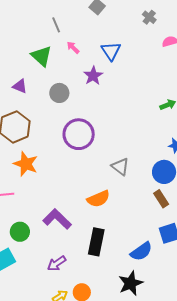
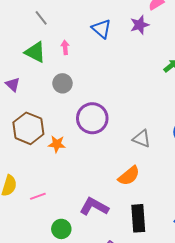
pink arrow: (73, 47) -> (65, 47), moved, turned 56
purple star: (93, 76) -> (140, 25), moved, turned 30
purple triangle: (20, 86) -> (13, 84), moved, turned 35
orange star: (26, 164) -> (57, 144), moved, size x0.7

